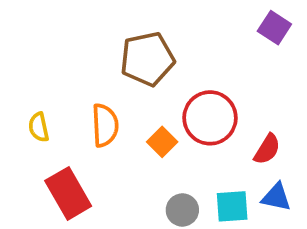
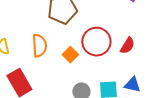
red semicircle: (267, 149) -> (127, 46), moved

